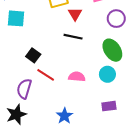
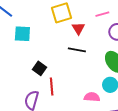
red line: (46, 75) -> (52, 87), turned 54
pink semicircle: (77, 77) -> (92, 97), moved

